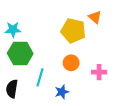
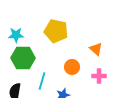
orange triangle: (95, 17) -> (96, 49), moved
yellow pentagon: (73, 31) -> (56, 31), moved

